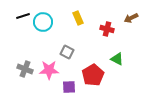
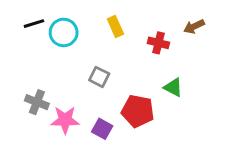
pink star: (49, 70) -> (65, 120), moved
red pentagon: (93, 75) -> (138, 111), turned -30
purple square: (69, 87) -> (102, 129), turned 32

